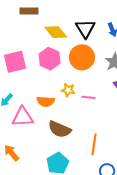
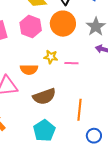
brown semicircle: (60, 129) -> (44, 96), turned -40

